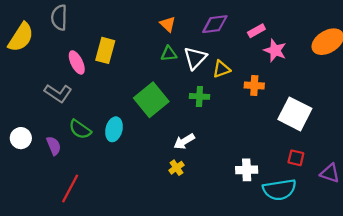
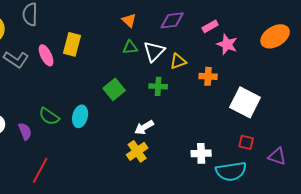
gray L-shape: (58, 93) -> (16, 59), moved
green square: (151, 100) -> (114, 89), size x0.7
yellow cross: (176, 168) -> (137, 151), size x1.5

